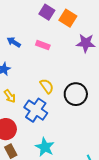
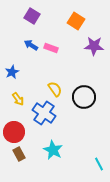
purple square: (47, 12) -> (32, 16), moved
blue arrow: (14, 42) -> (31, 45), moved

